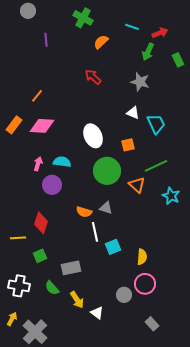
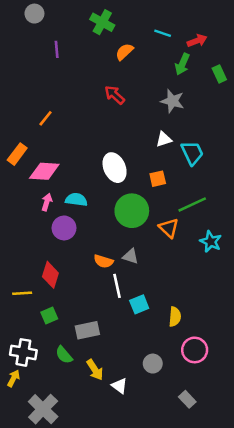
white triangle: (133, 113) -> (164, 139), turned -40
pink diamond: (42, 126) -> (44, 171), moved
pink circle: (145, 284) -> (195, 350), moved
yellow arrow: (12, 319) -> (13, 378), moved

